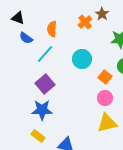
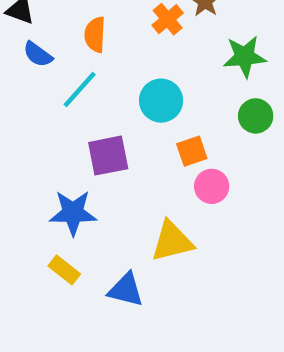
orange square: (105, 77) -> (192, 151), moved, turned 32
purple square: (45, 84) -> (108, 156), moved, turned 30
yellow triangle: (107, 123) -> (172, 241), moved

